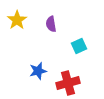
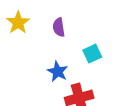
blue star: (38, 71) -> (58, 72), moved, turned -30

